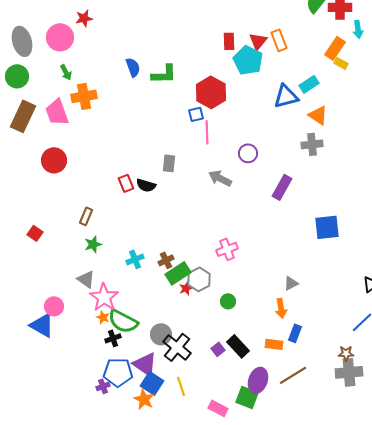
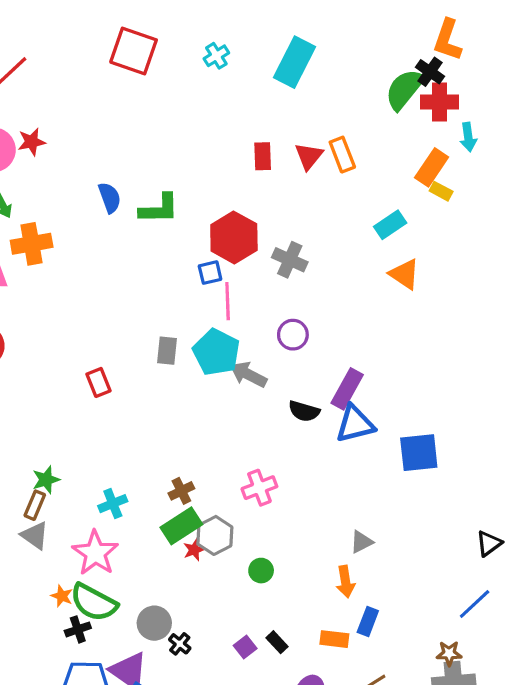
red star: (84, 18) -> (32, 142), moved
cyan pentagon: (248, 60) -> (216, 352), moved
blue triangle: (286, 96) -> (355, 424), moved
gray cross: (312, 144) -> (290, 260), moved, turned 30
black semicircle: (146, 185) -> (304, 411), moved
brown rectangle: (86, 216) -> (35, 505), moved
brown cross: (166, 260) -> (181, 491), moved
pink star: (104, 297) -> (95, 553), moved
black rectangle: (238, 346) -> (277, 642), size x0.6
black cross: (177, 347) -> (180, 644), size x0.5

